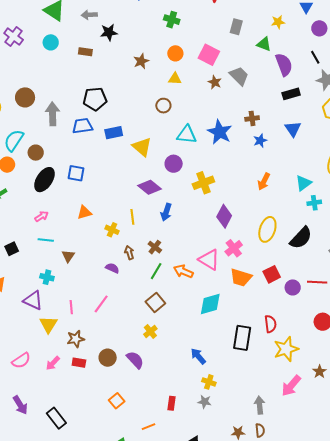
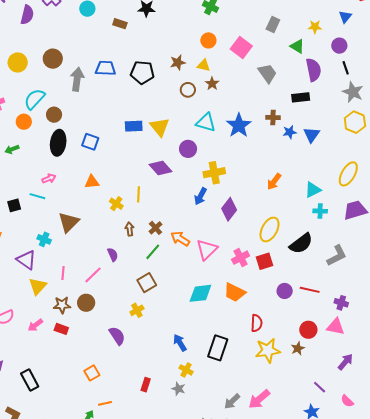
purple circle: (319, 28) -> (339, 46), moved
brown star: (141, 61) -> (178, 63), moved
brown star: (215, 82) -> (212, 84), moved
black rectangle: (291, 94) -> (301, 97), moved
black pentagon: (95, 99) -> (142, 72), moved
blue trapezoid: (82, 126) -> (105, 68), moved
blue rectangle: (114, 133) -> (134, 126), moved
blue star: (260, 141) -> (290, 132), moved
black ellipse: (44, 180) -> (58, 143), turned -35
blue arrow: (166, 212) -> (201, 196), moved
cyan line: (46, 240) -> (37, 196), moved
pink cross: (234, 248) -> (241, 258), moved
brown triangle: (68, 256) -> (69, 222), size x1.6
pink triangle: (209, 260) -> (207, 250), turned 35
purple semicircle: (112, 268) -> (113, 255), moved, turned 32
orange arrow: (183, 271) -> (180, 239), moved
red square: (272, 274) -> (265, 261), moved
orange trapezoid: (241, 278) -> (235, 292), moved
black rectangle: (242, 338) -> (218, 348), moved
brown circle: (108, 358) -> (86, 303), moved
brown star: (319, 372) -> (298, 348), moved
pink arrow: (291, 386) -> (259, 399), moved
gray arrow: (260, 405) -> (232, 401), turned -138
orange line: (148, 427) -> (105, 403), moved

